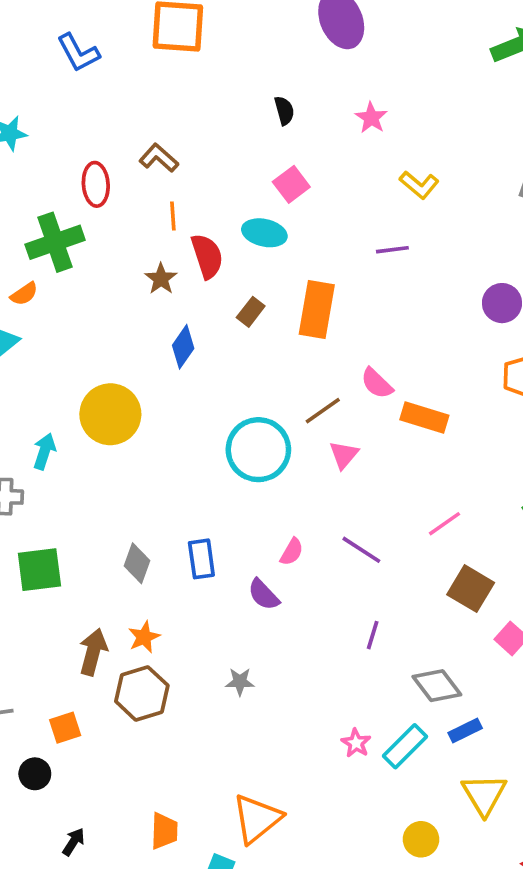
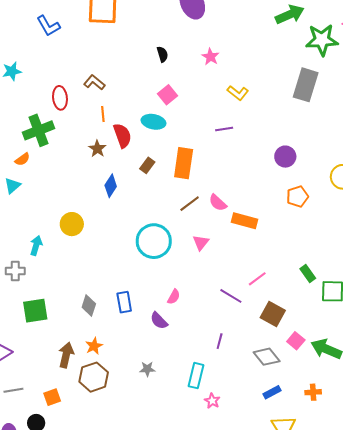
brown line: (323, 411) -> (190, 204), moved
yellow circle: (110, 414) -> (72, 224), size x0.7
purple line: (361, 550) -> (231, 296), moved
gray diamond: (437, 686) -> (267, 357), moved
cyan rectangle: (405, 746) -> (196, 376), moved, turned -30

